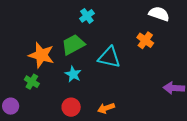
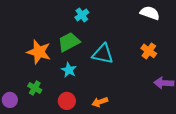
orange cross: (145, 40) -> (149, 51), moved
green cross: (32, 82) -> (35, 88), moved

